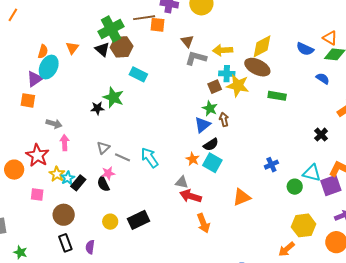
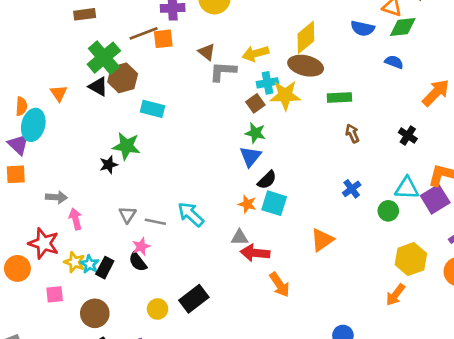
purple triangle: (35, 79) -> (18, 144), turned -30
brown arrow: (224, 120) -> (352, 133), moved

